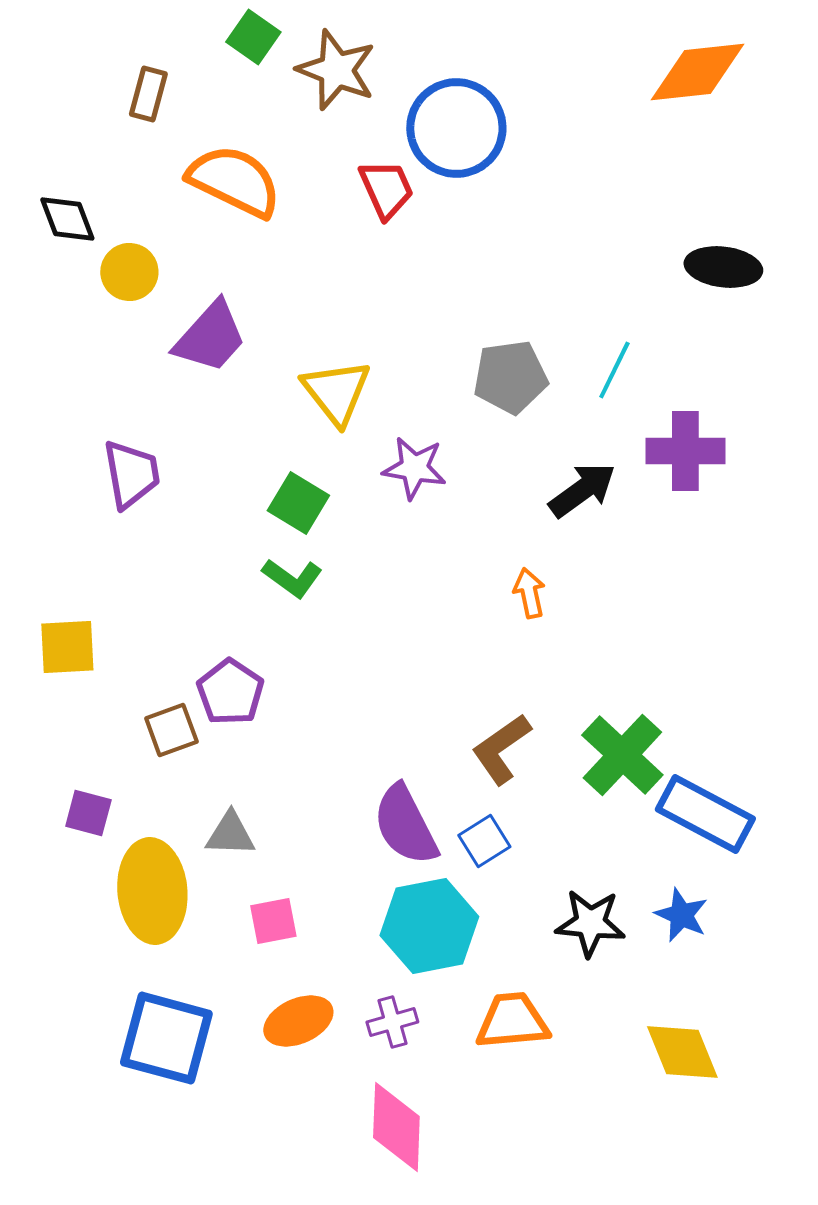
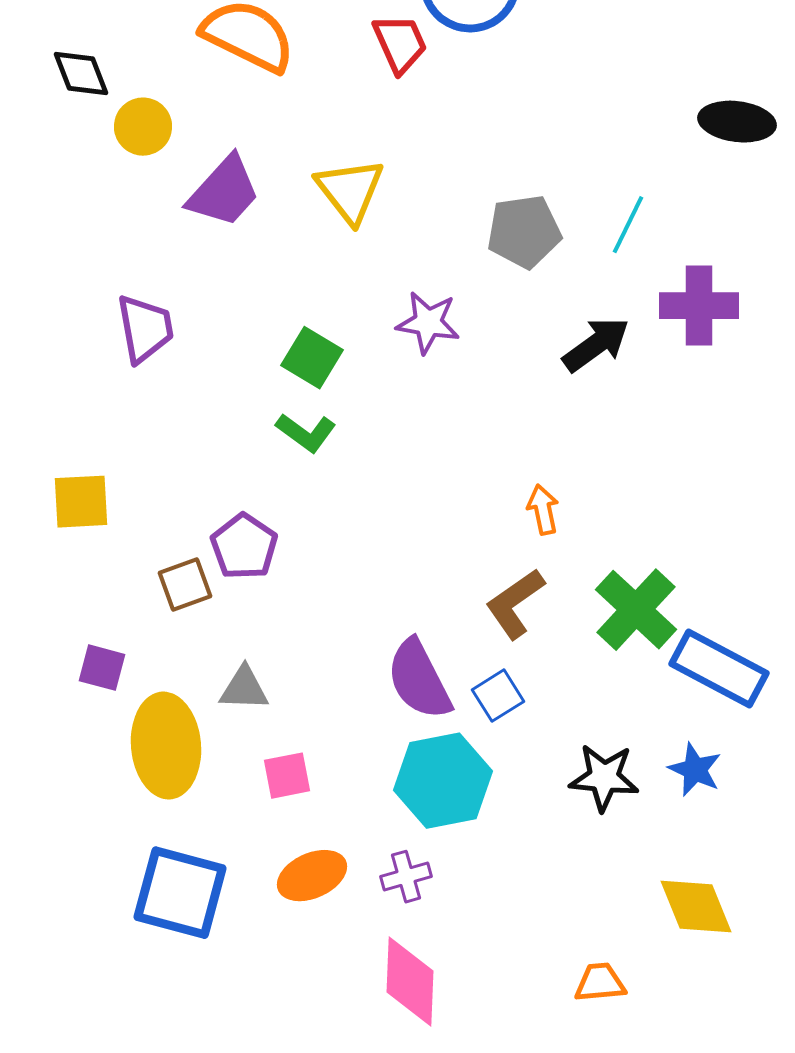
yellow triangle: (336, 392) -> (350, 191), moved
orange arrow: (529, 593) -> (543, 510), moved
orange trapezoid: (512, 1021) -> (600, 983), moved, size x0.7

